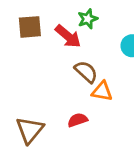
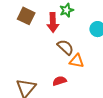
brown square: (30, 27) -> (26, 16), turned 30
red arrow: (68, 36) -> (53, 22), turned 48

